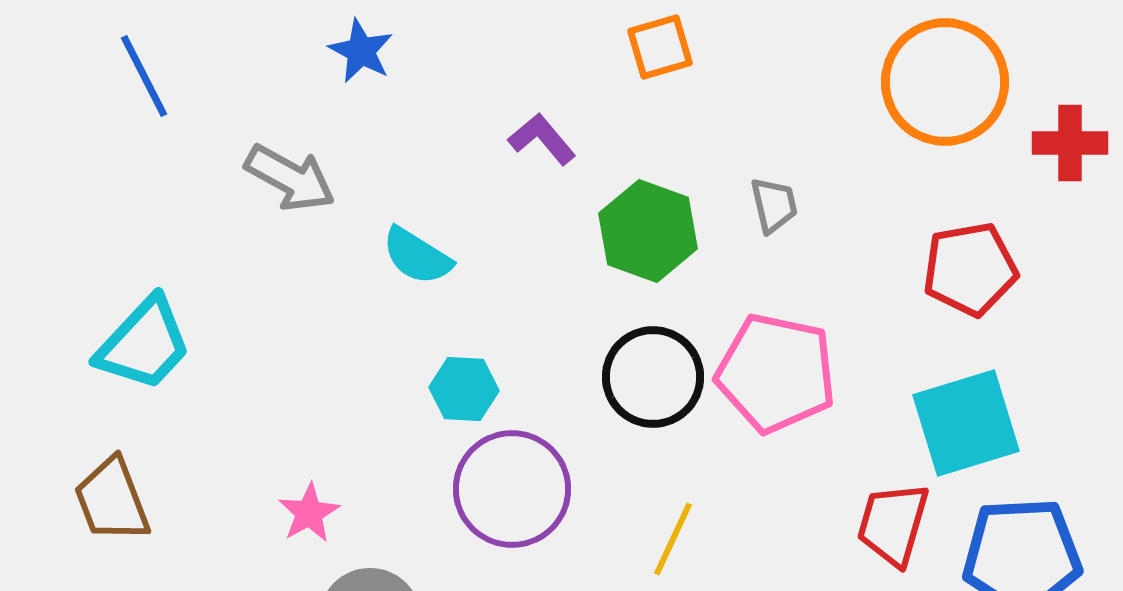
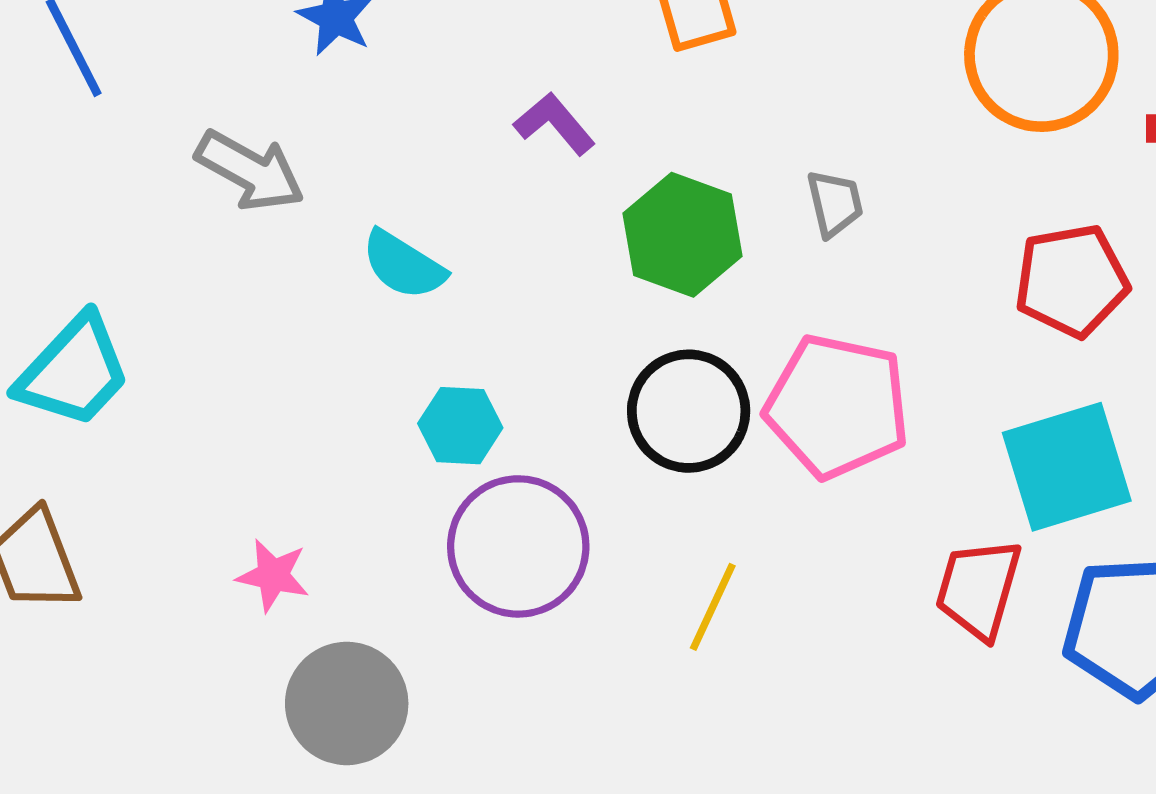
pink star: (309, 513) -> (273, 575), turned -30

